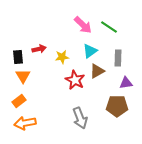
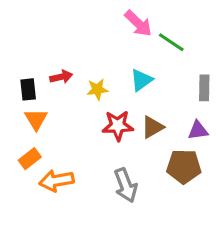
pink arrow: (83, 25) -> (138, 23), moved
gray rectangle: (118, 58) -> (204, 88), moved
brown triangle: (97, 71) -> (152, 127), moved
red star: (75, 80) -> (118, 126), turned -30
orange arrow: (25, 123) -> (56, 181), moved

